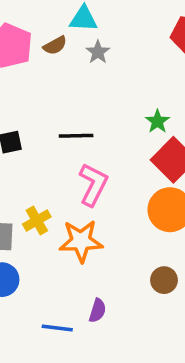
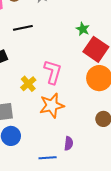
black line: (76, 136) -> (23, 28), moved
yellow cross: (37, 221) -> (28, 84), moved

